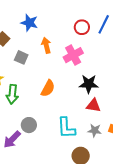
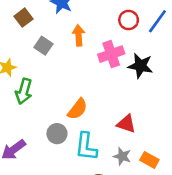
black star: (89, 84) -> (140, 66), moved
orange semicircle: (48, 88) -> (78, 109), moved
gray circle: (29, 125) -> (57, 134), moved

